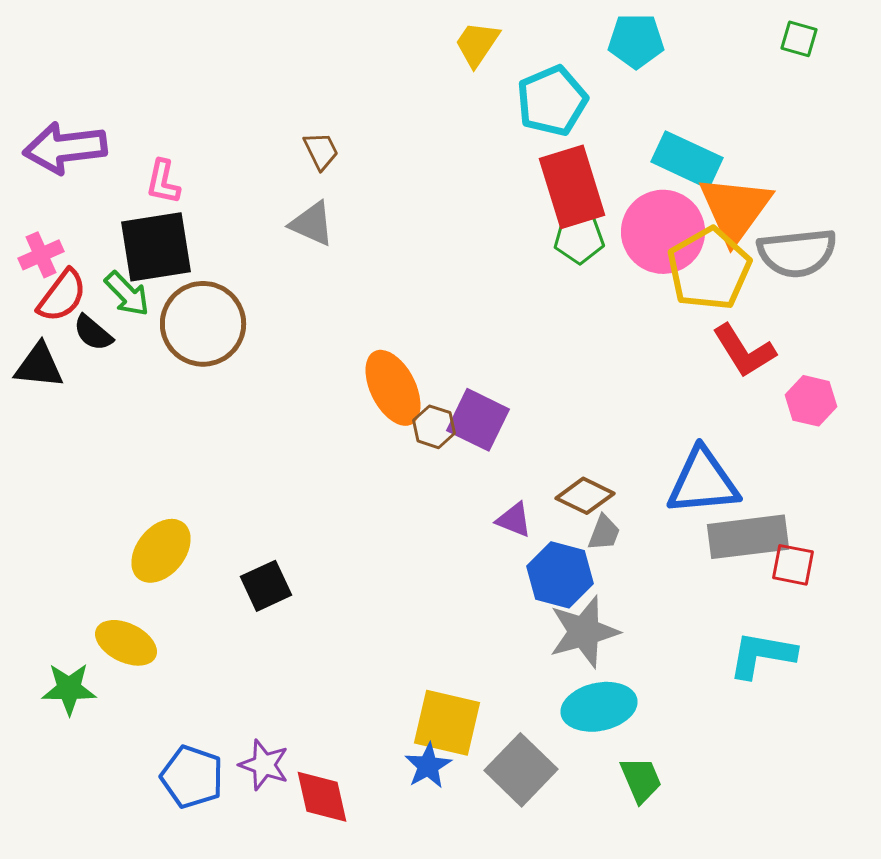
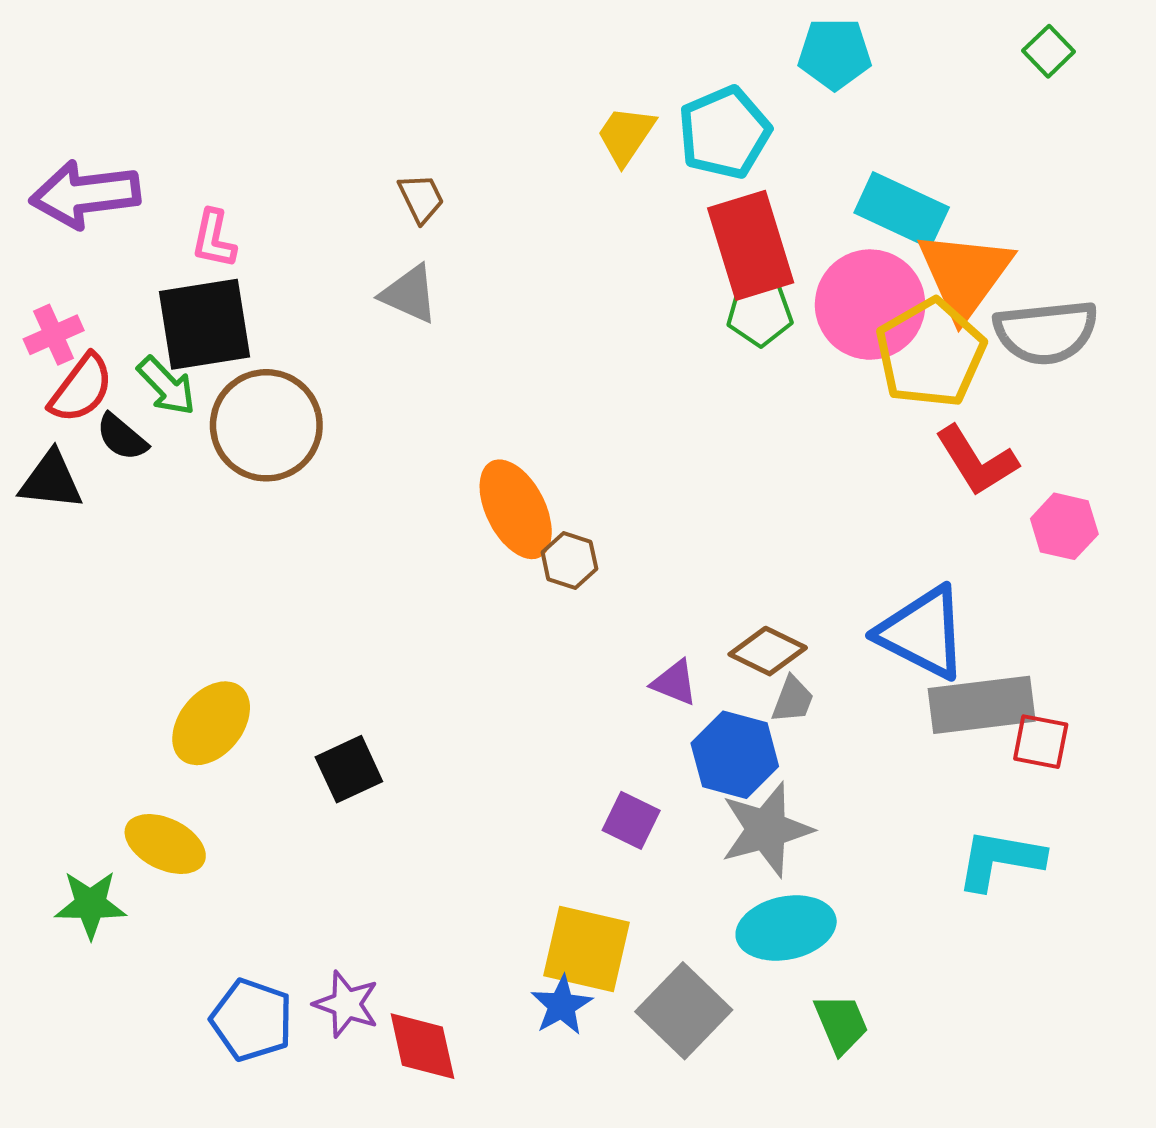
green square: (799, 39) -> (1049, 51), turned 30
yellow trapezoid: (477, 44) -> (626, 135), moved
purple square: (478, 420) -> (631, 820), moved, size x0.7
blue triangle: (703, 482) -> (923, 633), turned 32

